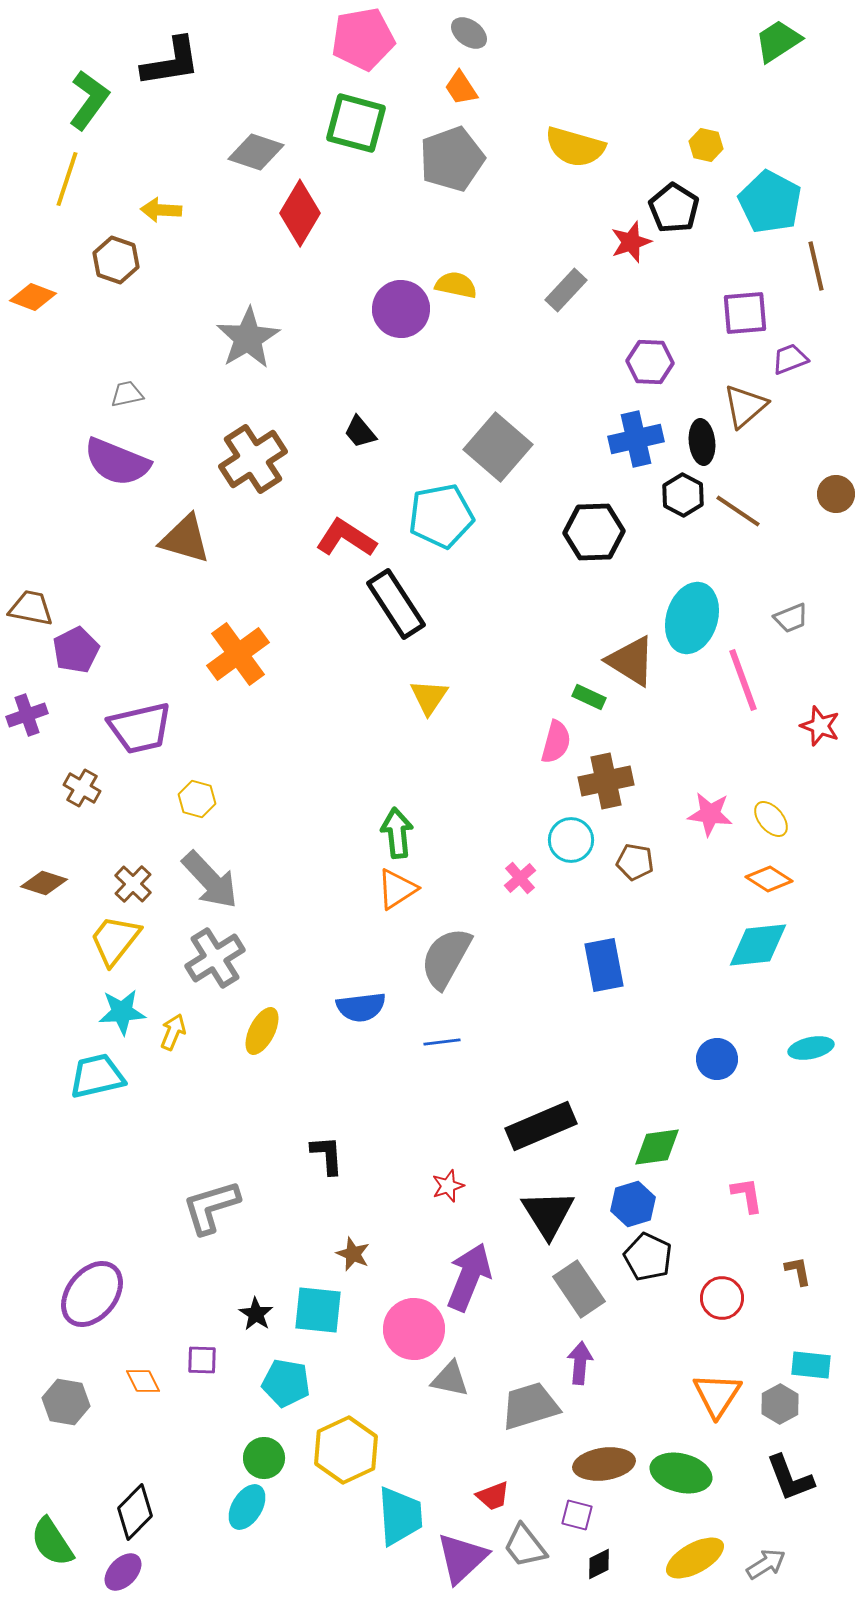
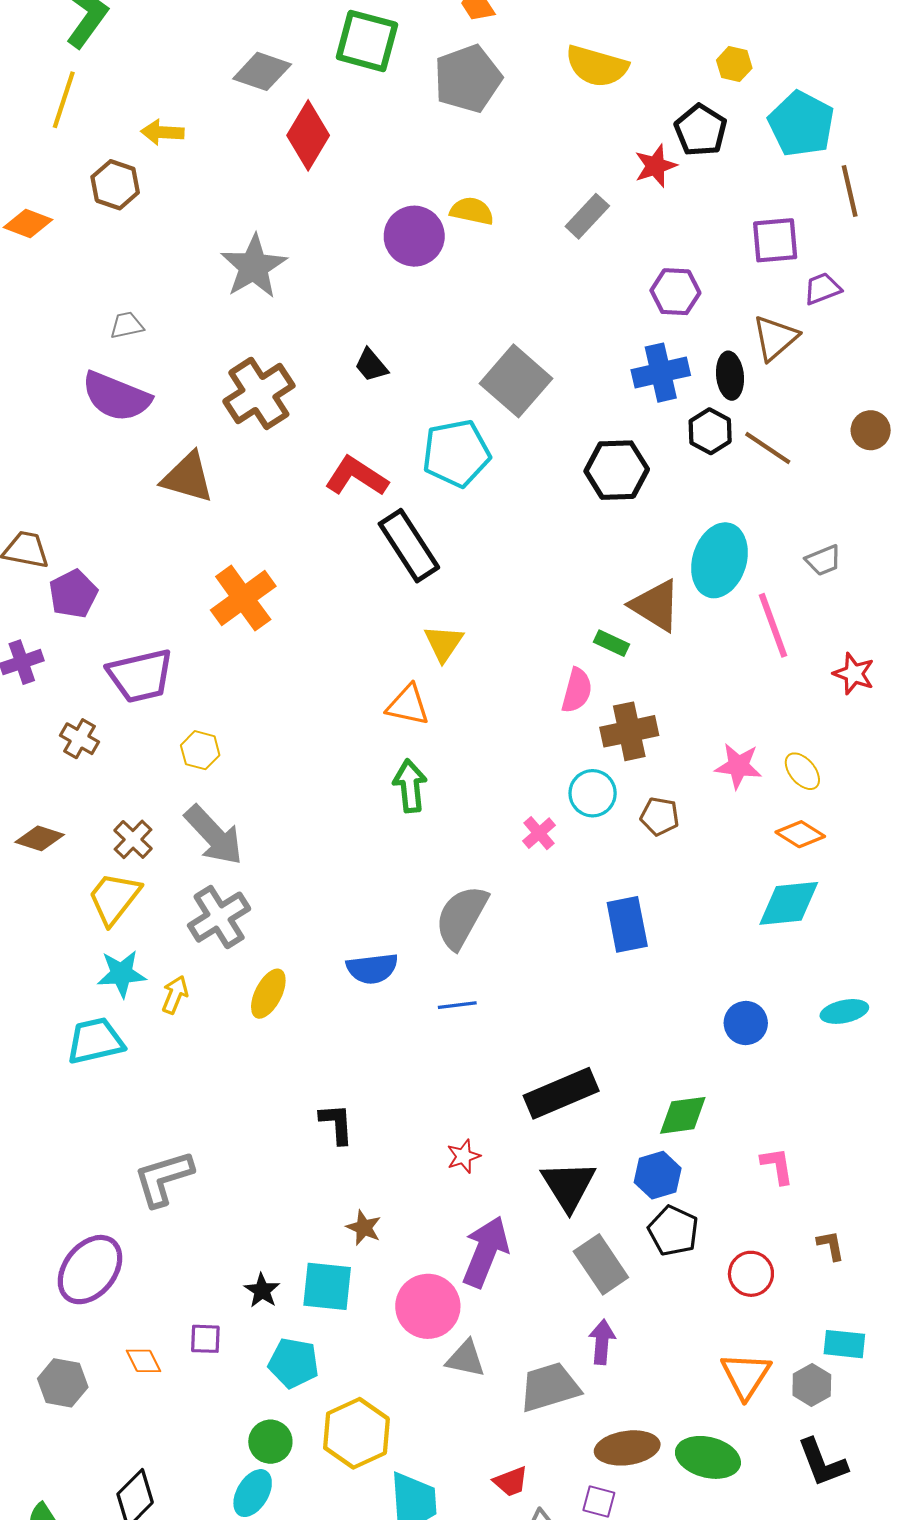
orange triangle: (397, 889) -> (408, 705), moved, turned 45
gray L-shape: (211, 1207) -> (163, 1178), moved

